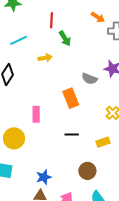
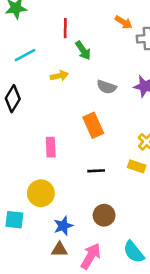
gray semicircle: (89, 79) -> (107, 87), moved
yellow circle: (14, 138) -> (41, 193), moved
yellow rectangle: (103, 142) -> (137, 166), moved, turned 40
brown circle: (87, 171) -> (104, 215), moved

